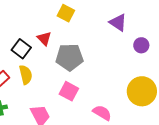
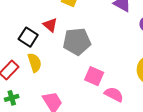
pink square: (69, 91) -> (94, 76), moved

